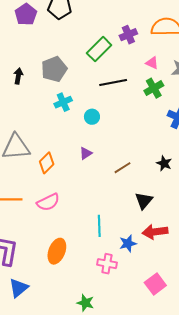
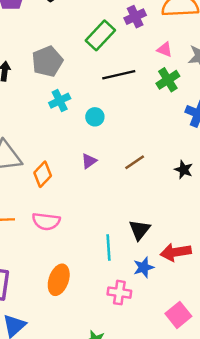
brown line: (123, 168) -> (135, 162), moved
black triangle: (144, 201) -> (139, 230), moved
pink semicircle: (48, 202) -> (46, 221), turned 35

